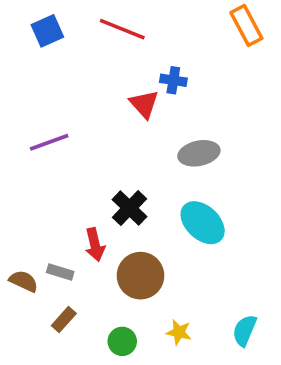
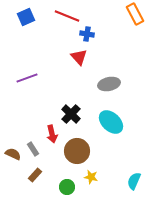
blue cross: (173, 80) -> (87, 34), moved
gray rectangle: (60, 272) -> (33, 149), turned 40
yellow star: (179, 332) -> (91, 177), moved

